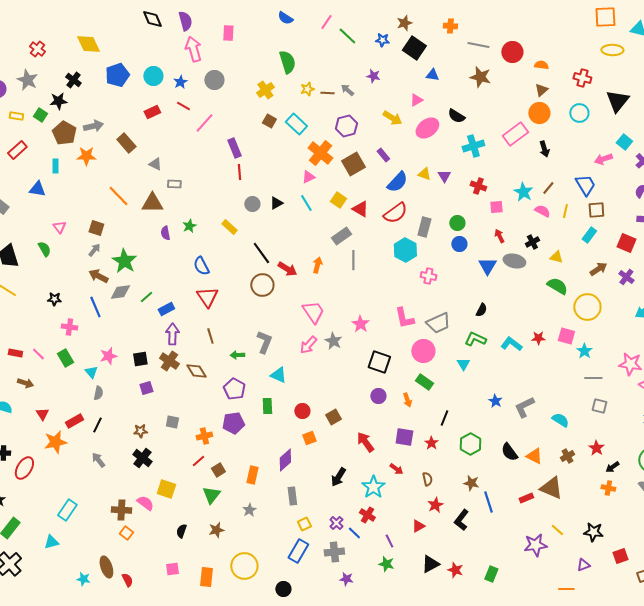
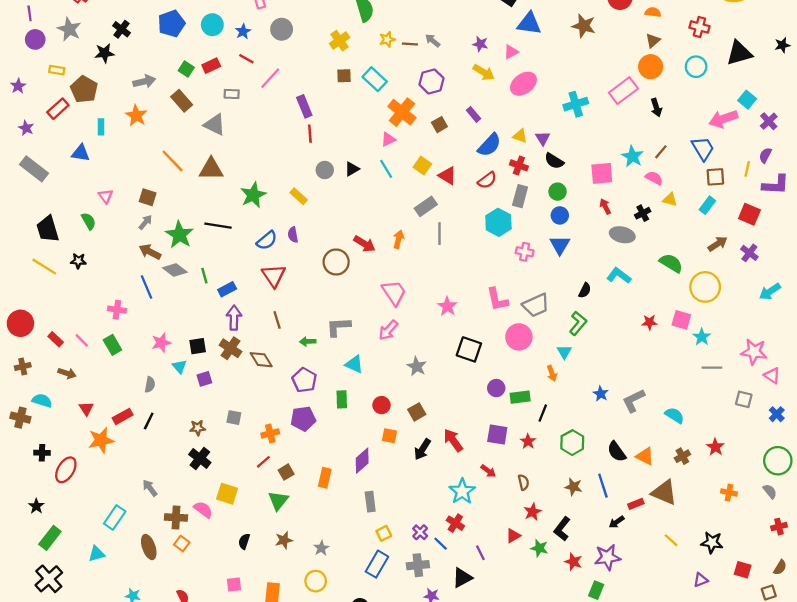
blue triangle: (432, 75) -> (529, 24), size x1.6
purple star: (373, 76) -> (480, 44), moved
black triangle: (617, 101) -> (739, 53), turned 35
green square: (40, 115) -> (186, 69), moved
black semicircle: (456, 116) -> (554, 161), moved
brown square: (269, 121) -> (344, 76), turned -32
brown pentagon: (64, 133) -> (84, 89), moved
orange star: (86, 156) -> (136, 116), turned 30
pink arrow: (603, 159) -> (723, 119), size x1.4
gray triangle: (155, 164) -> (215, 125), size x1.5
brown square: (353, 164) -> (439, 125), size x0.6
gray rectangle: (174, 184) -> (232, 94), moved
red cross: (478, 186) -> (519, 165), moved
pink square: (496, 207) -> (602, 173), size x1.5
yellow line: (565, 211) -> (747, 169), moved
red semicircle: (395, 213) -> (487, 180), size x0.7
green star: (189, 226) -> (253, 195), size x1.6
purple semicircle: (165, 233) -> (293, 235), moved
black line: (261, 253) -> (218, 226), moved, turned -45
yellow triangle: (556, 257) -> (670, 200), moved
blue semicircle: (201, 266) -> (267, 240), turned -102
blue triangle: (487, 266) -> (560, 245), moved
gray diamond: (120, 292) -> (175, 270), turned 45
green line: (146, 297) -> (204, 276), turned -64
black star: (54, 299) -> (78, 261), moved
green L-shape: (475, 339) -> (578, 323), turned 105
gray star: (333, 341) -> (417, 366), moved
gray L-shape: (264, 342) -> (338, 327), turned -115
cyan L-shape: (511, 344) -> (619, 276), moved
red rectangle: (15, 353) -> (56, 339), turned 32
cyan triangle: (91, 372) -> (179, 366), moved
green rectangle: (424, 382) -> (520, 397), moved, turned -42
purple circle: (378, 396) -> (496, 388), moved
orange arrow: (407, 400) -> (552, 373), moved
gray square: (599, 406) -> (744, 399), moved
orange square: (309, 438) -> (389, 436), turned 32
gray arrow: (98, 460) -> (150, 488), moved
black arrow: (612, 467) -> (617, 522), moved
black arrow: (338, 477) -> (422, 449), moved
blue line: (488, 502) -> (603, 486), moved
gray star: (249, 510) -> (321, 548), moved
purple star: (535, 545) -> (607, 557), moved
red square: (620, 556) -> (743, 570), turned 35
green star: (386, 564) -> (539, 548), moved
black triangle: (430, 564) -> (462, 578), moved
yellow circle: (244, 566) -> (316, 581), size x0.7
brown ellipse: (106, 567) -> (149, 547), moved
red star: (455, 570) -> (573, 562), moved

